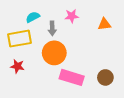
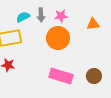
gray arrow: (52, 28) -> (41, 15), moved
orange circle: (54, 53) -> (58, 38), moved

